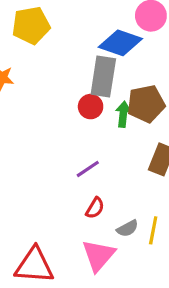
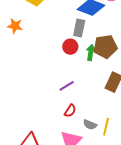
gray rectangle: (103, 77) -> (79, 28), size x0.7
gray semicircle: (127, 228) -> (90, 125), turned 48

